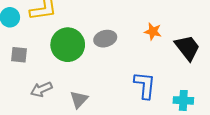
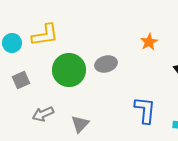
orange star: (153, 31) -> (149, 42), moved, turned 30
gray square: (19, 55) -> (21, 80), turned -30

